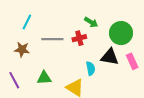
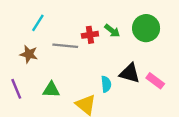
green circle: (121, 33) -> (146, 28), moved
red cross: (79, 38) -> (90, 35), moved
pink rectangle: (132, 61) -> (155, 81), turned -35

